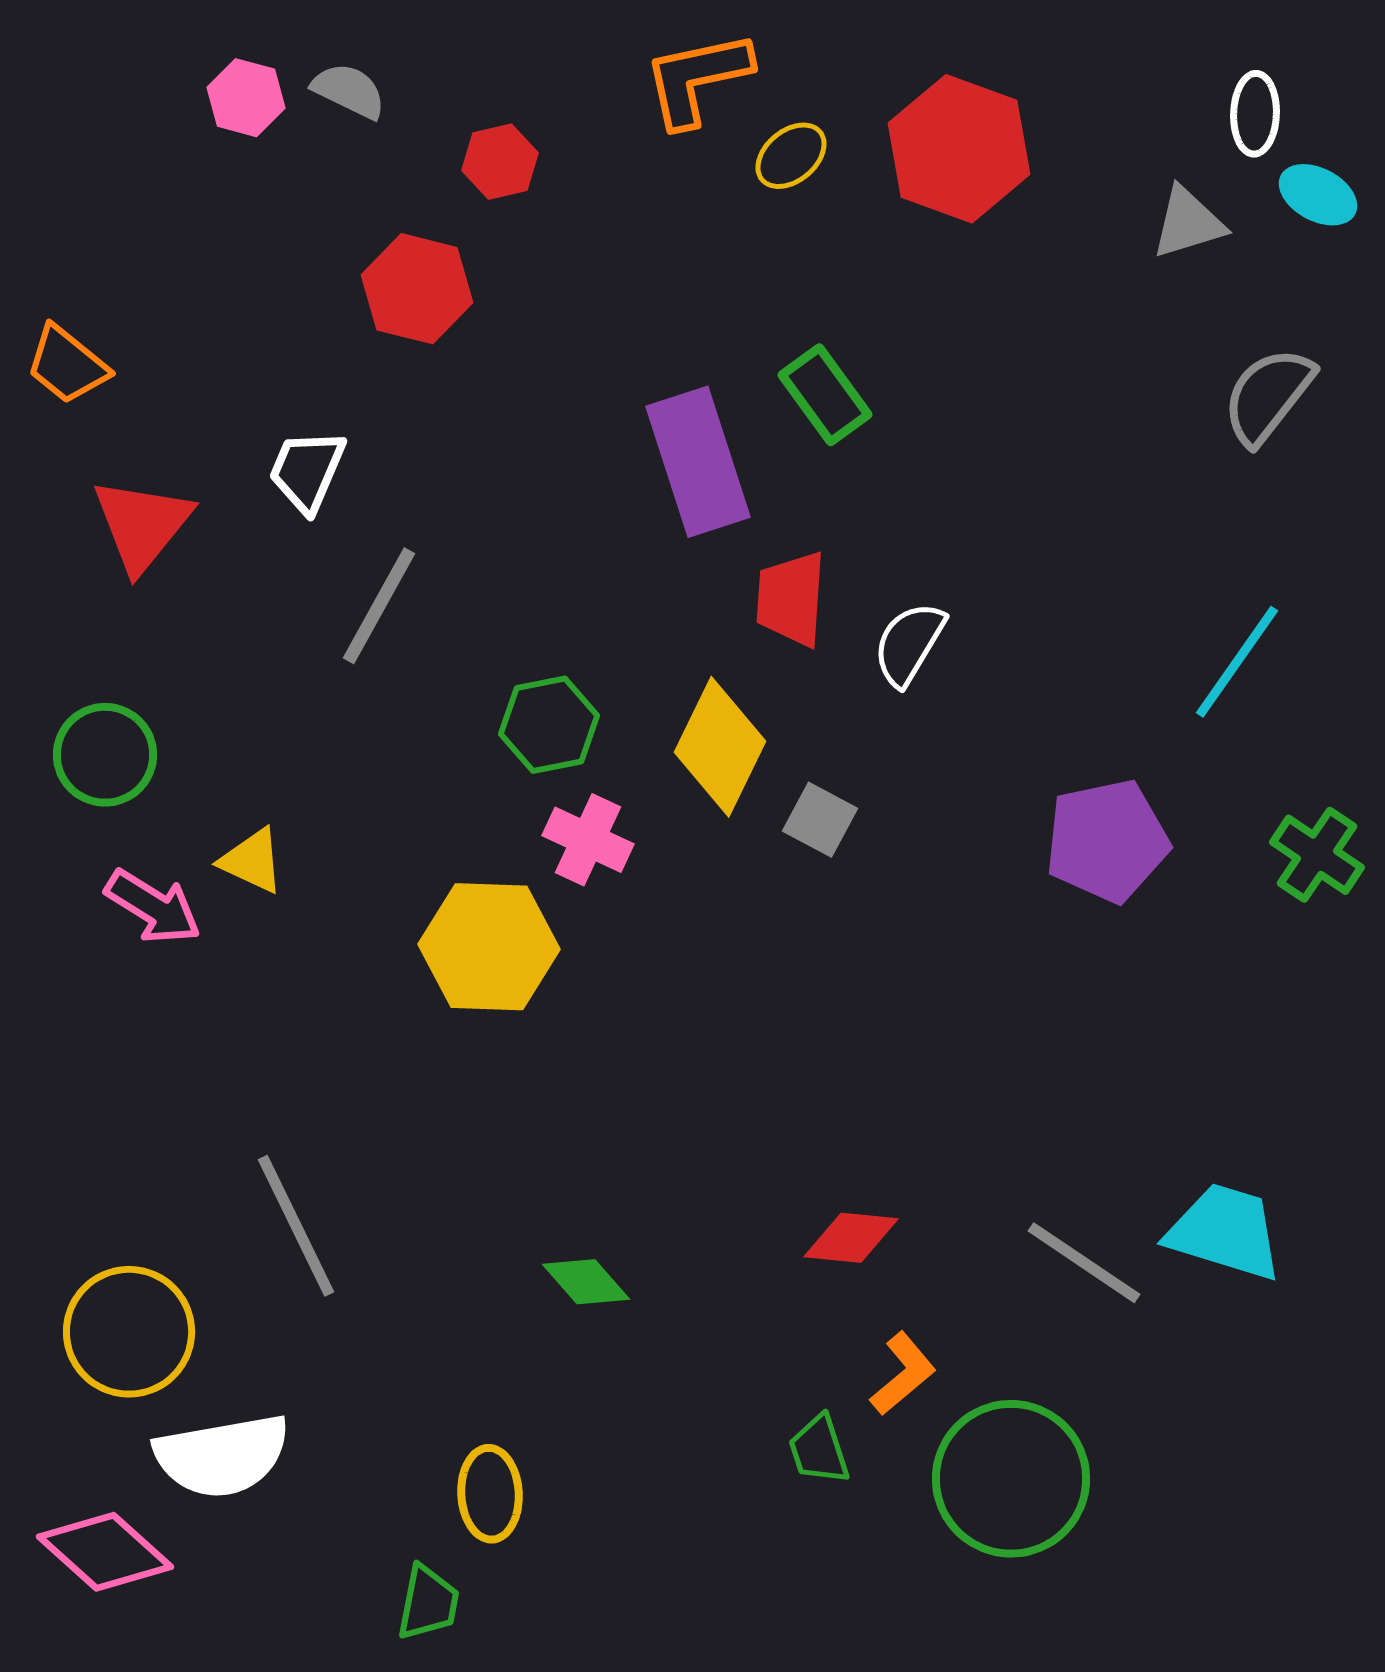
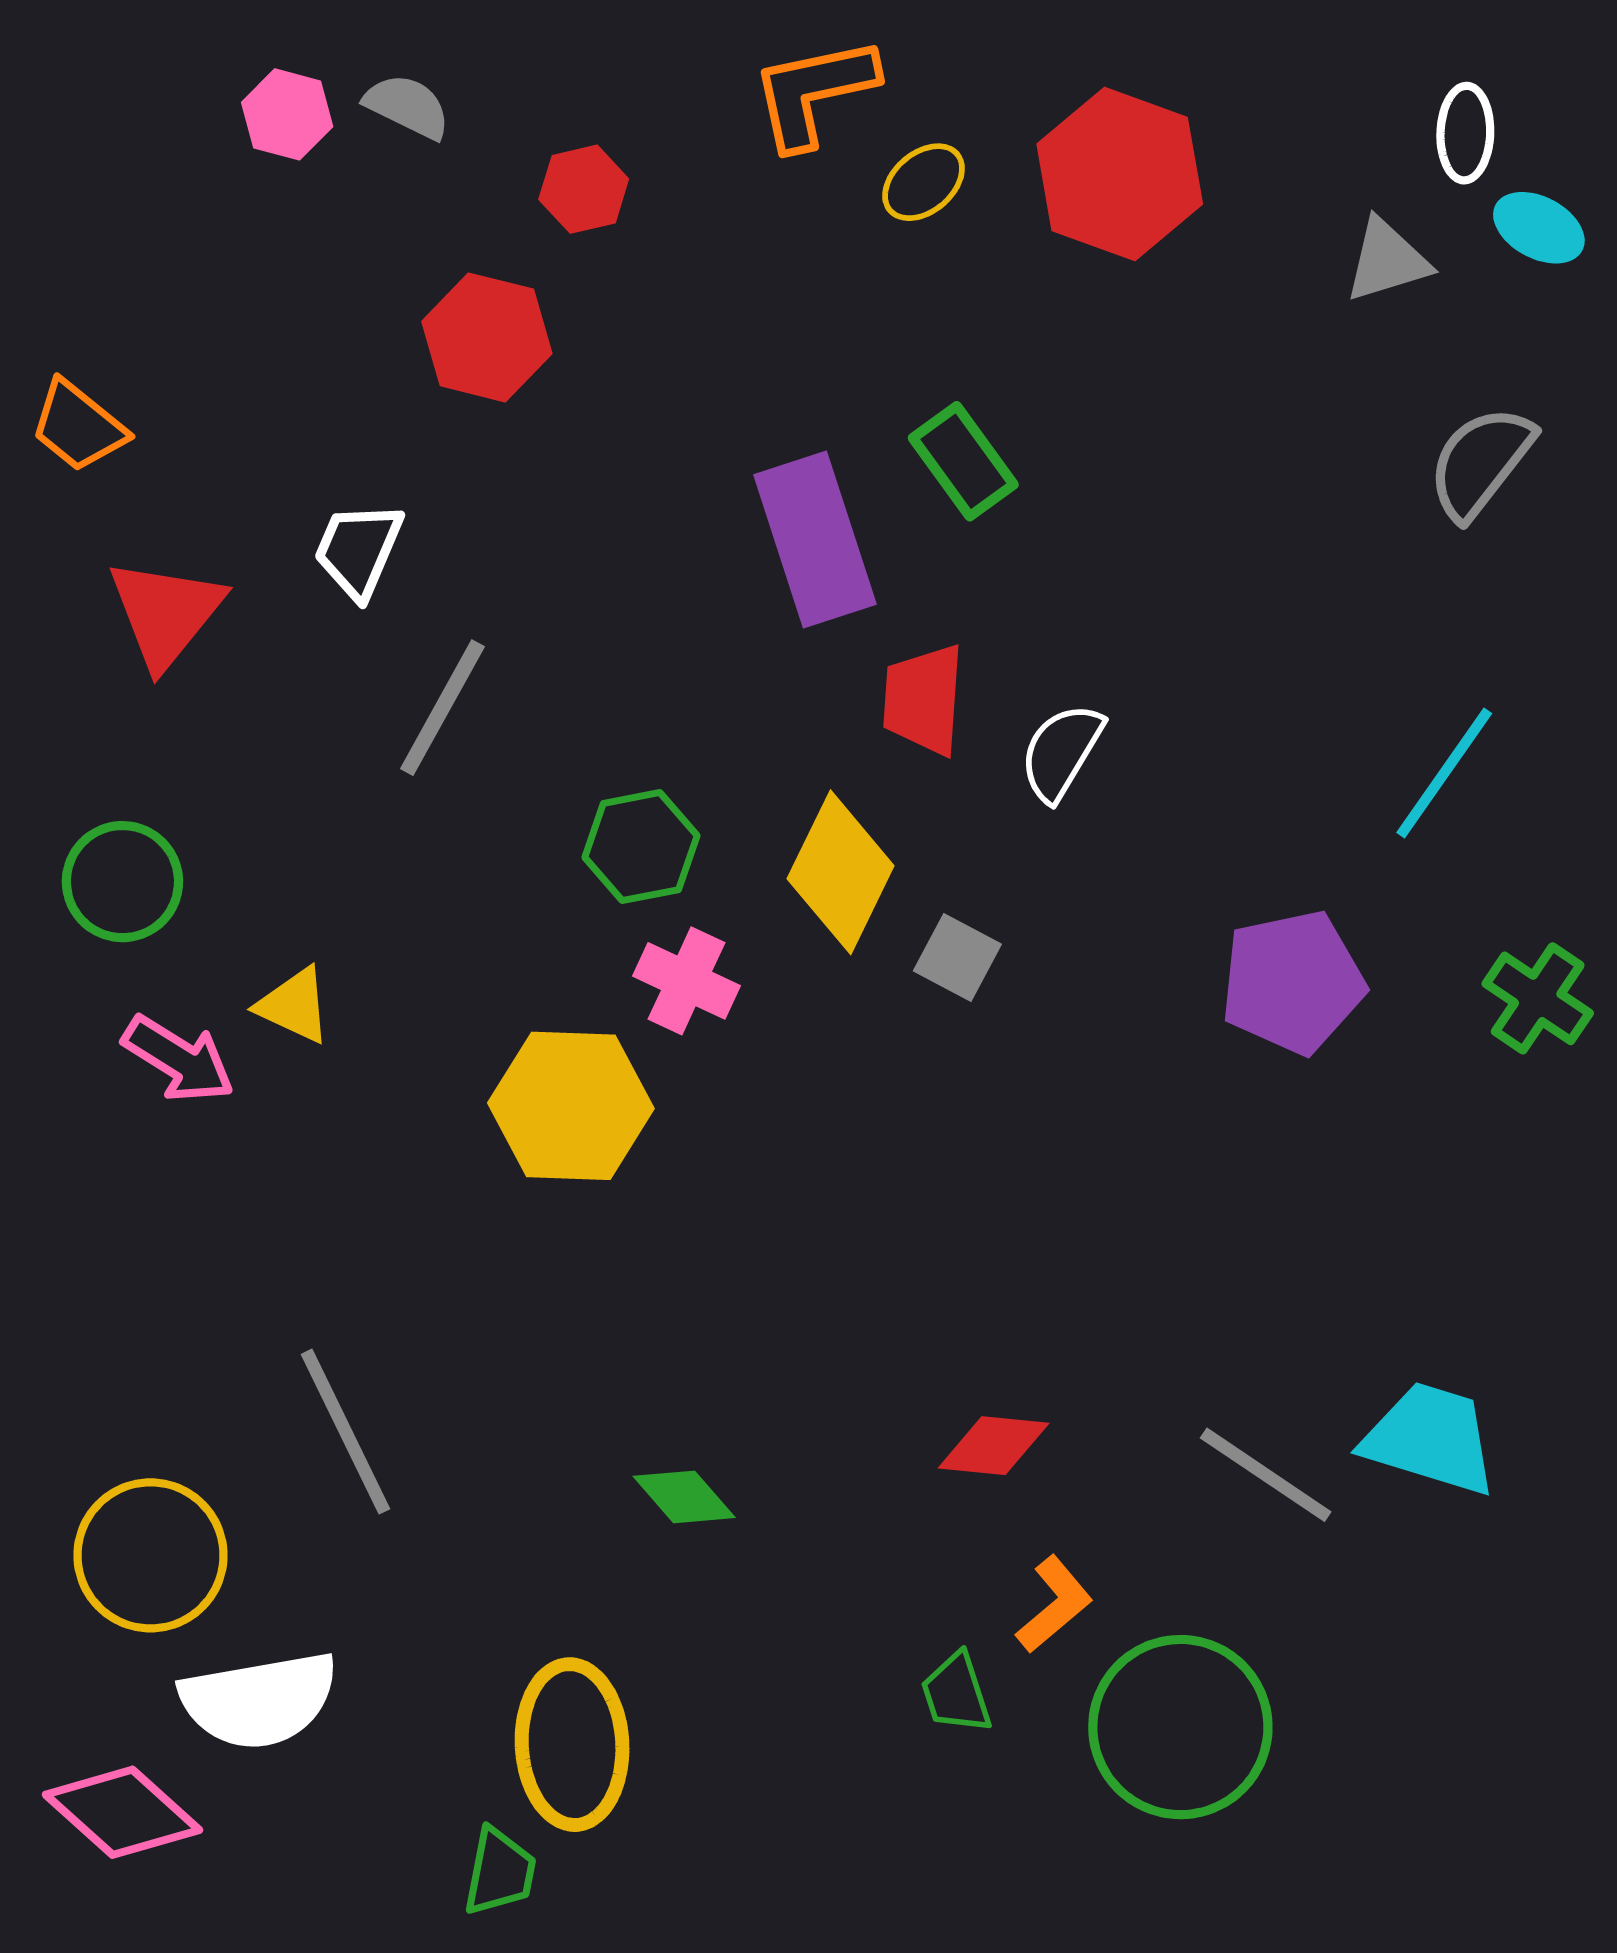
yellow ellipse: (490, 1494) -> (572, 1745), size x1.5

